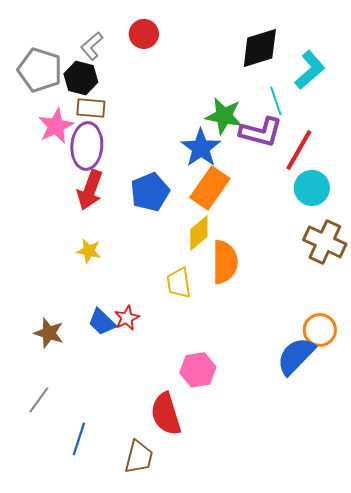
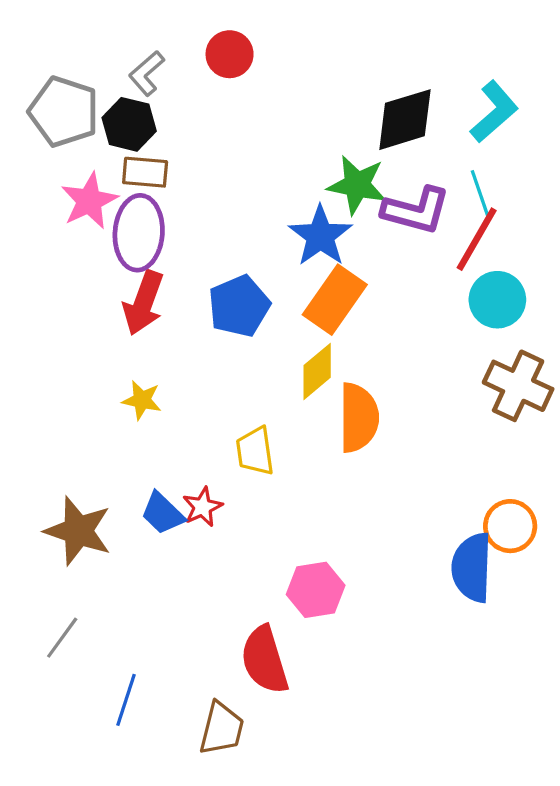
black diamond: (260, 48) -> (405, 120), moved
cyan line: (276, 101) -> (480, 193), moved
yellow trapezoid: (179, 283) -> (255, 451), moved
brown star: (49, 333) -> (78, 531), size x1.4
blue semicircle: (296, 356) -> (472, 568), turned -42

